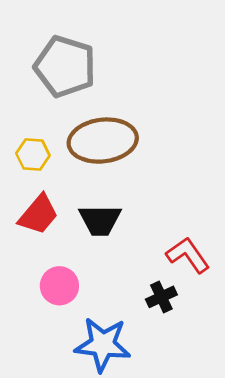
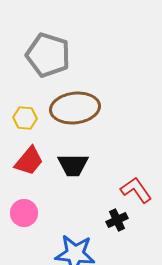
pink circle: (59, 286) -> (24, 213), moved

